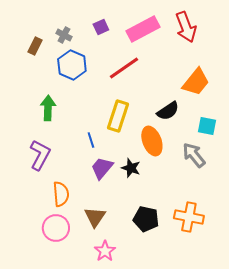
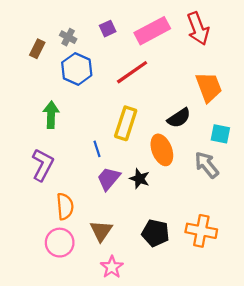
orange trapezoid: (196, 82) -> (209, 87), turned -60

